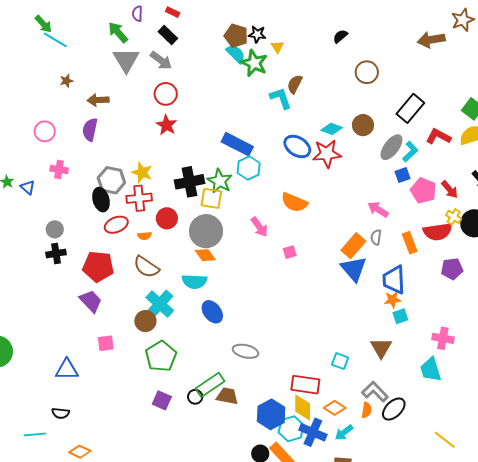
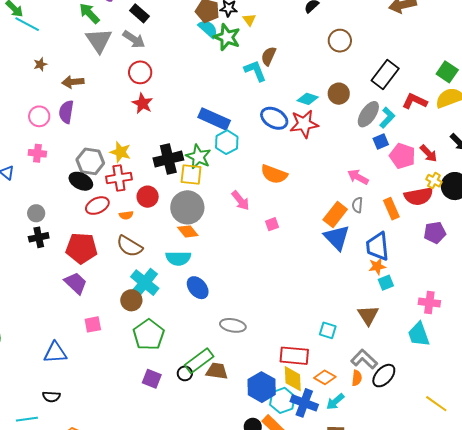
pink circle: (45, 131) -> (39, 116), moved
black ellipse: (101, 200) -> (81, 181), turned -45

